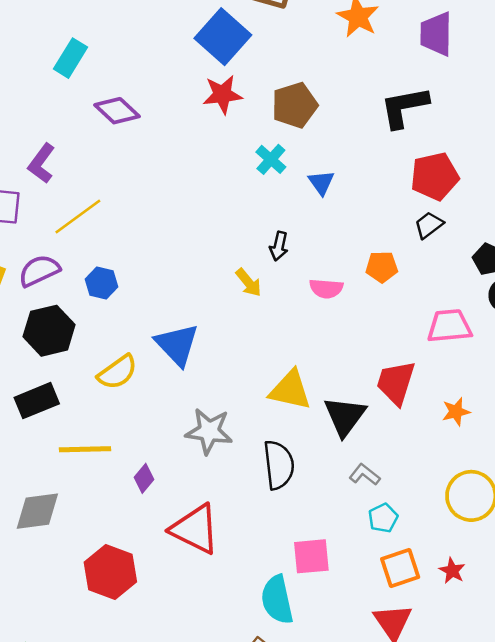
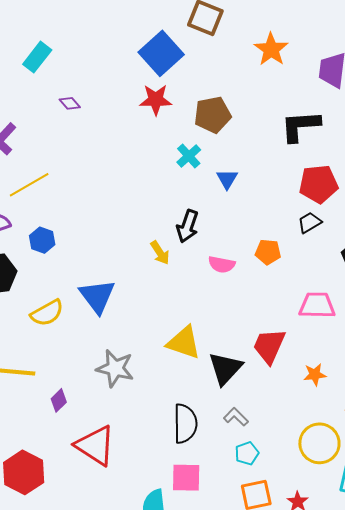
purple diamond: (117, 111) -> (70, 103), size x0.6
black arrow: (279, 246) -> (188, 226), size x1.4
black semicircle: (279, 465) -> (185, 424), moved

